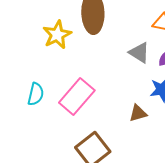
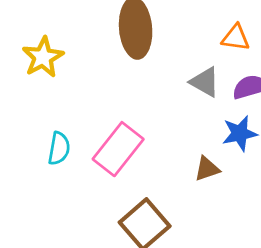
yellow star: (57, 35) -> (43, 57), moved

